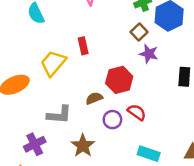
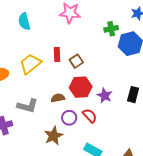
brown square: (139, 32) -> (76, 61), moved
purple star: (149, 54) -> (105, 96), moved
brown star: (83, 146) -> (53, 136), moved

